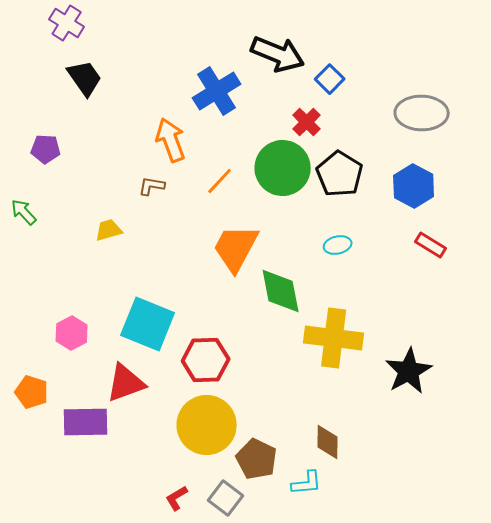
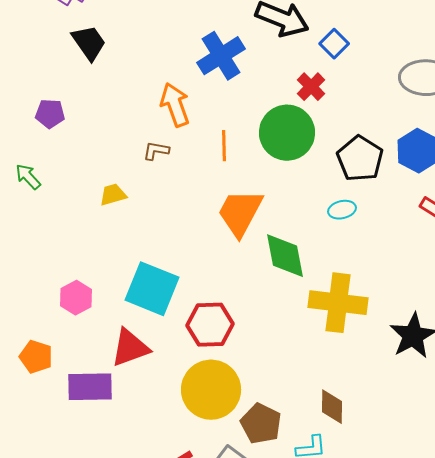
black pentagon: (340, 174) -> (360, 159), moved
orange line: (220, 181) -> (224, 146), turned -44

